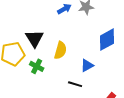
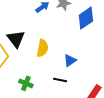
blue diamond: (107, 40) -> (86, 18), moved
green cross: (37, 66) -> (26, 83), moved

